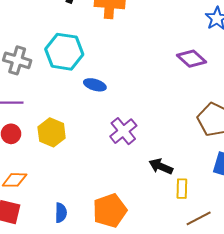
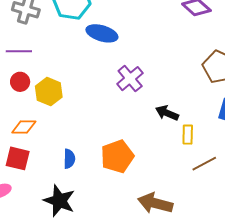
blue ellipse: (95, 85) -> (102, 33), size x1.4
yellow hexagon: (52, 132) -> (49, 92), moved

